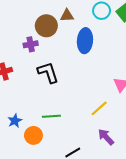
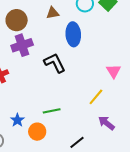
brown circle: (46, 26) -> (17, 20), moved
purple cross: (31, 44) -> (22, 45), size x1.5
black L-shape: (48, 72) -> (55, 63), moved

